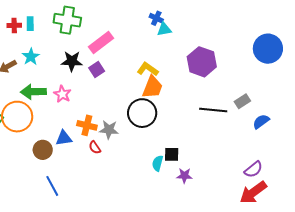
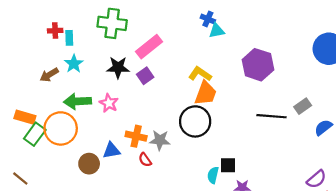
cyan rectangle: (30, 24) -> (69, 38), moved

